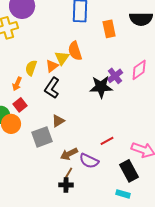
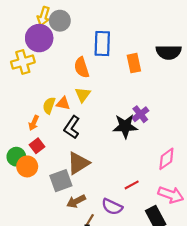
orange semicircle: (75, 51) -> (82, 67), moved
orange triangle: (52, 66) -> (63, 103), moved, turned 48
pink diamond: (139, 70) -> (166, 159), moved
brown triangle: (58, 121) -> (78, 163), size x1.6
brown arrow: (69, 154) -> (76, 201), moved

